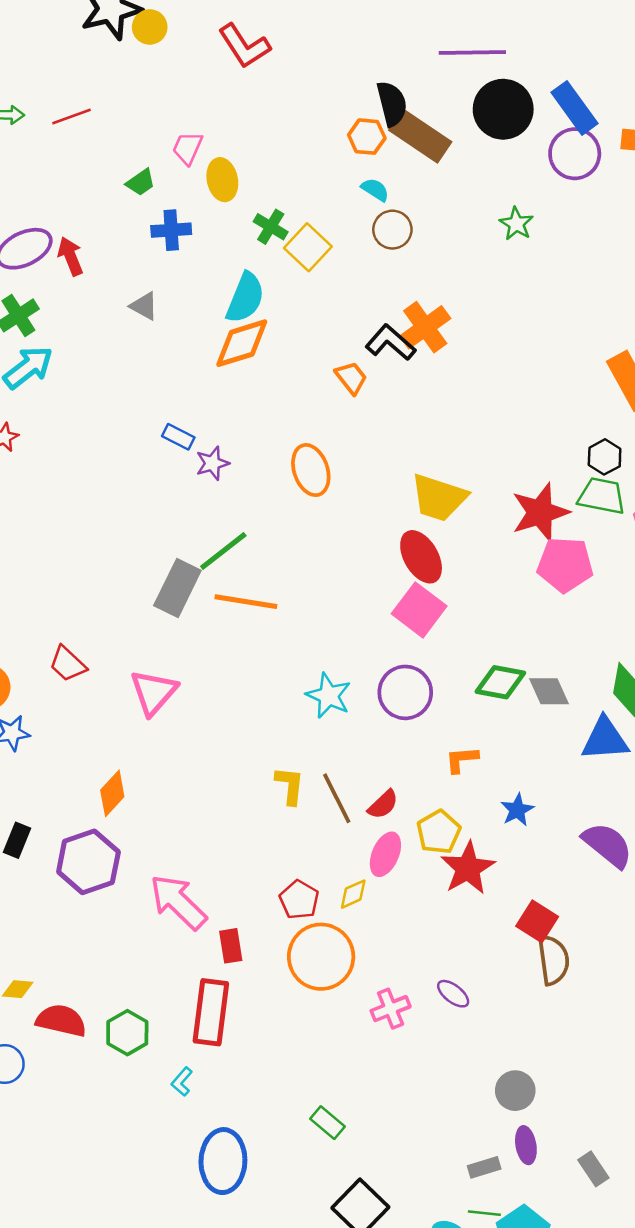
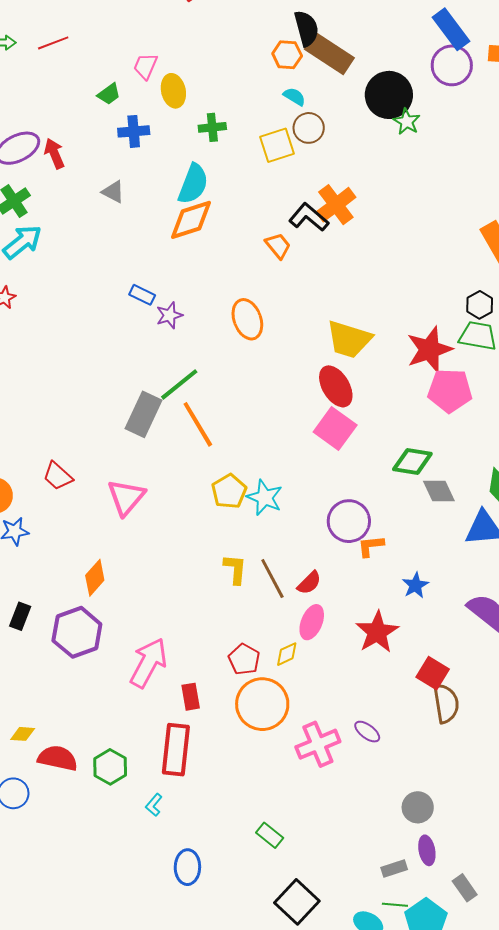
black circle: (503, 109) -> (389, 95), moved
green cross: (271, 227) -> (212, 127), turned -36
yellow square: (308, 247) -> (277, 145), moved, turned 30
orange line: (246, 602) -> (198, 424), turned 51
green diamond: (500, 682) -> (412, 461), moved
purple circle: (405, 692) -> (349, 521), moved
yellow pentagon: (439, 832) -> (229, 491), moved
pink arrow: (178, 902) -> (148, 663), turned 75
pink cross: (391, 1009) -> (318, 744), size x1.4
blue ellipse: (223, 1161) -> (187, 867), size x0.7
gray rectangle: (593, 1169) -> (465, 888), moved

